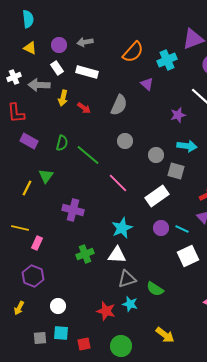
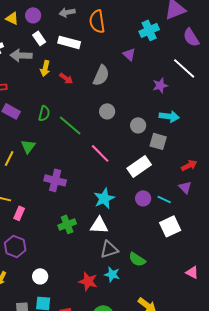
purple circle: (59, 45) -> (33, 15), moved
orange semicircle: (133, 52) -> (97, 21), moved, turned 130

